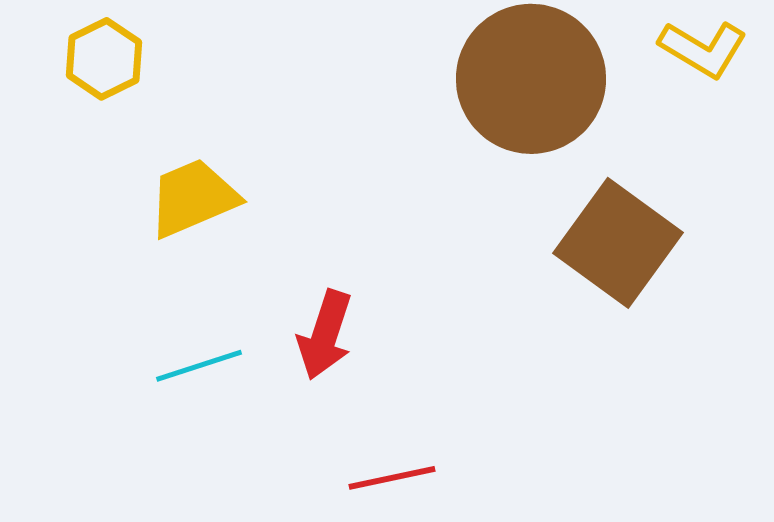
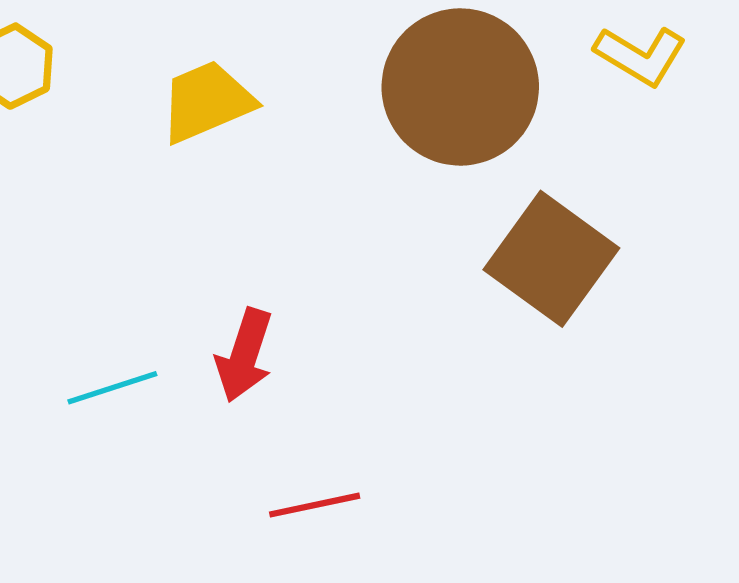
yellow trapezoid: (193, 198) -> (207, 102), moved

